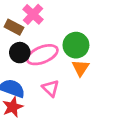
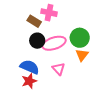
pink cross: (33, 14) -> (49, 13), turned -35

